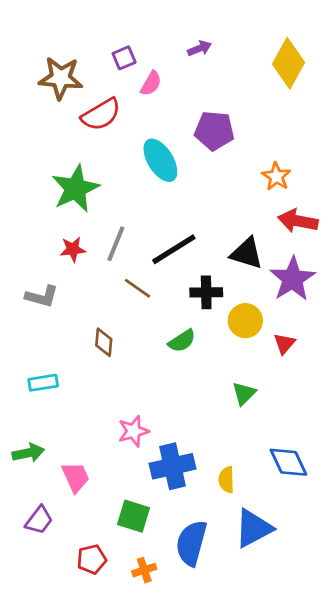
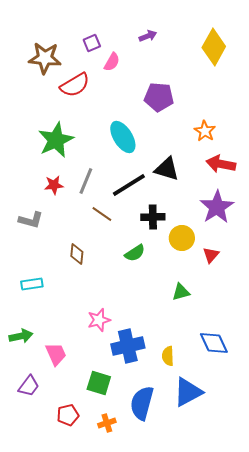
cyan ellipse: (160, 160) -> (123, 137), moved
black triangle: (247, 253) -> (167, 169), moved
green triangle: (244, 393) -> (181, 292), turned 30

